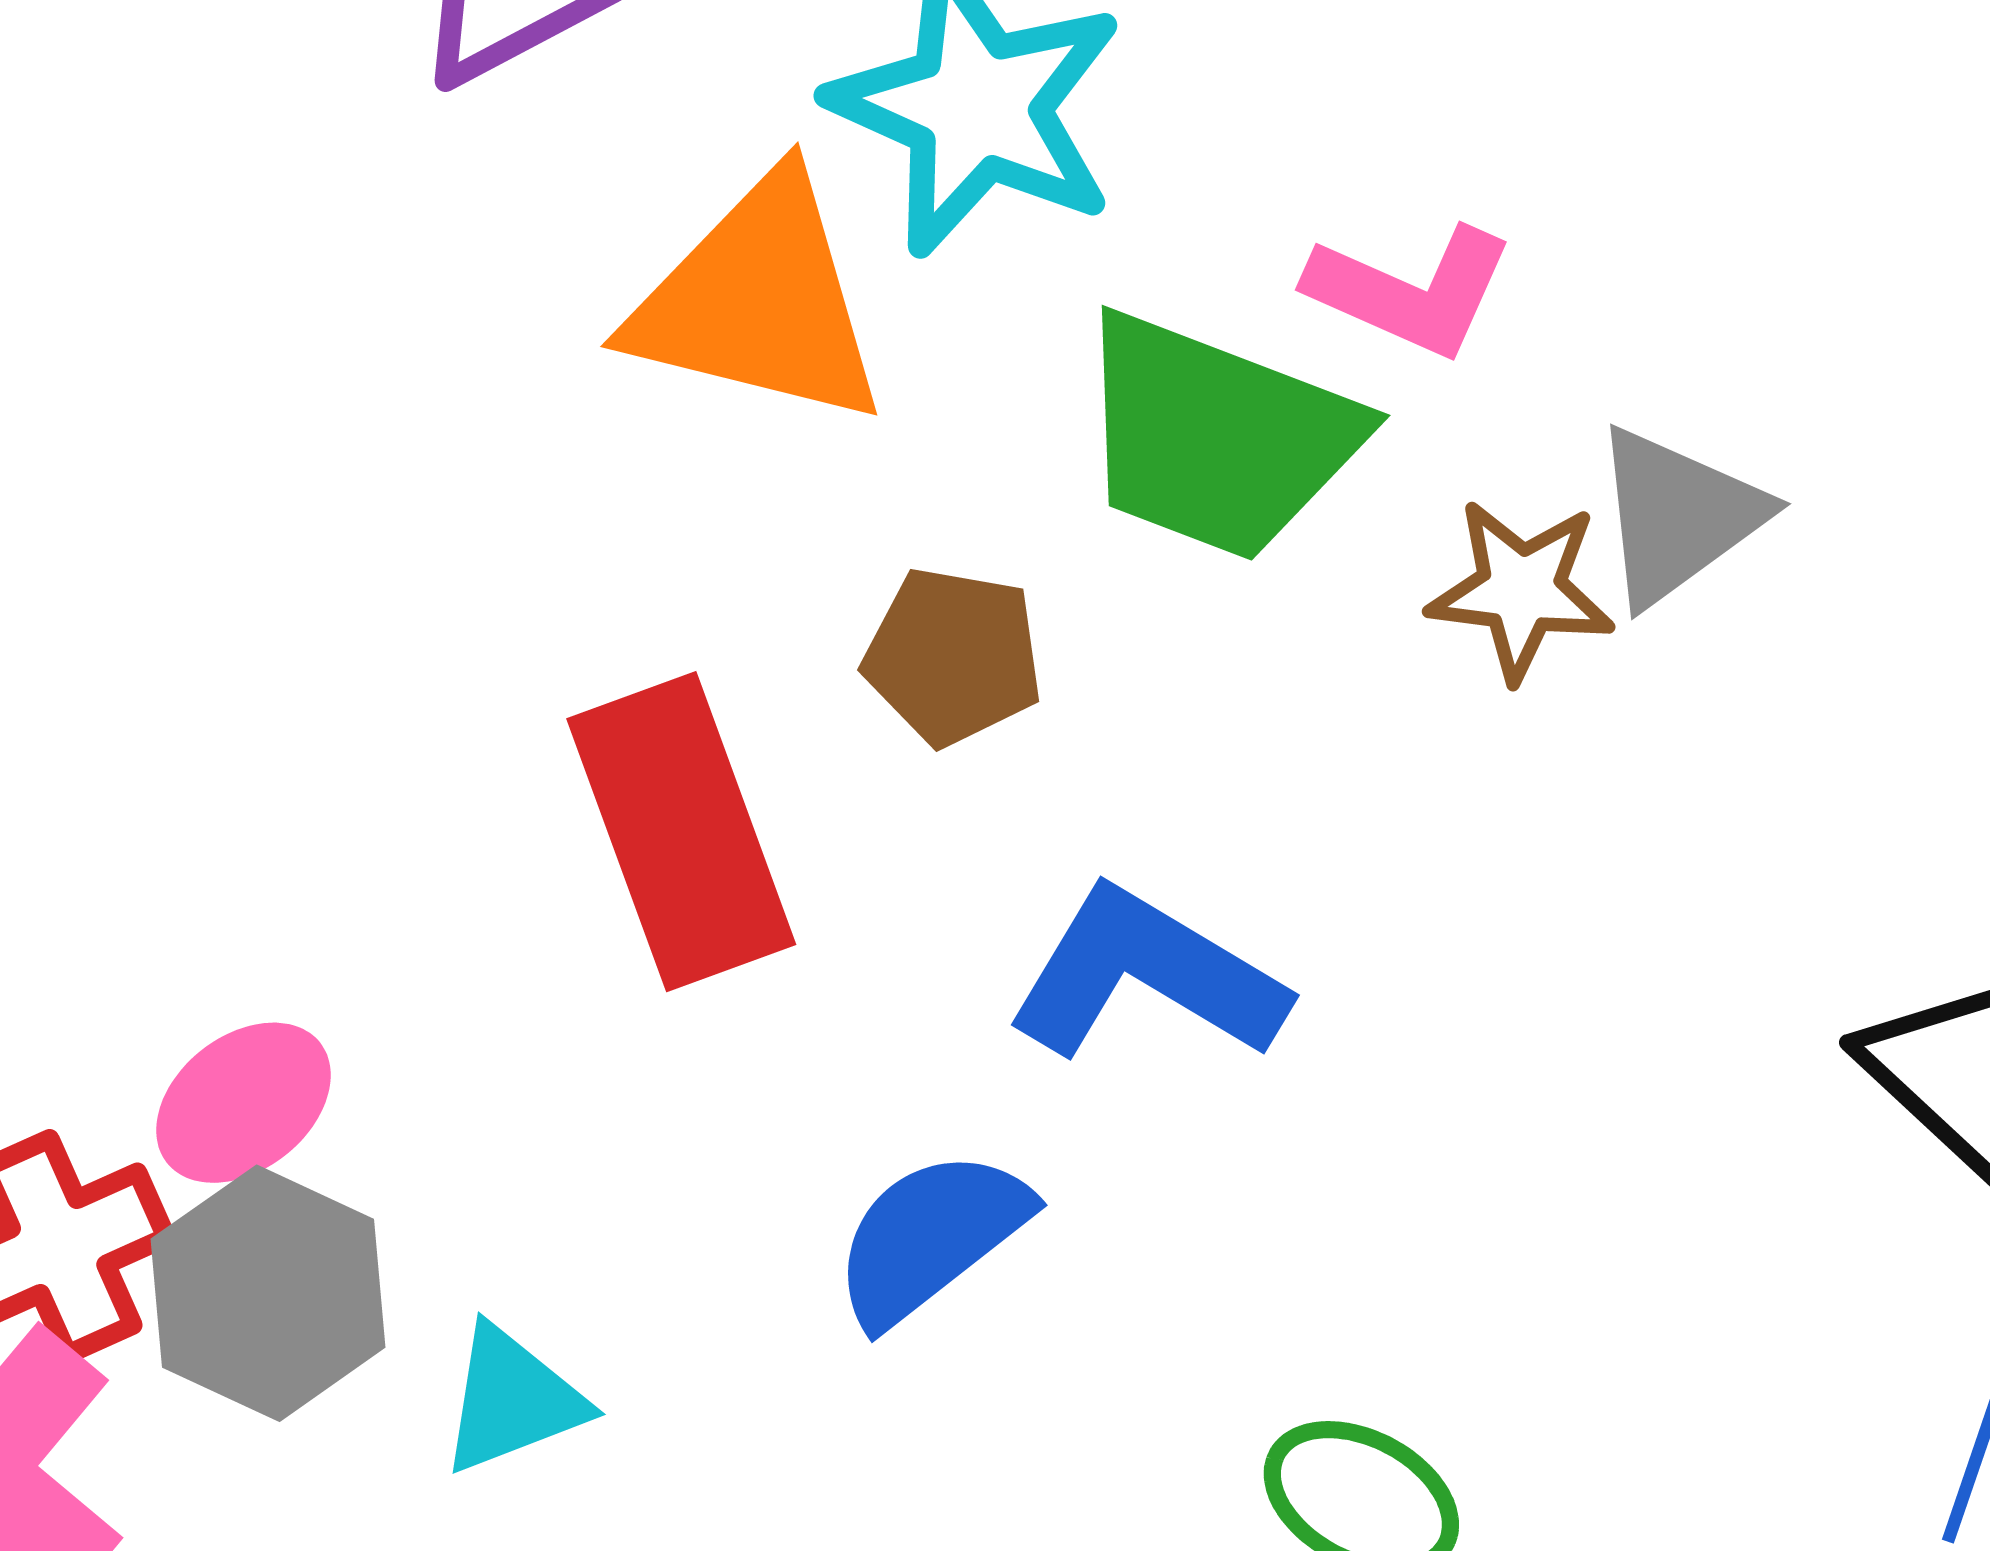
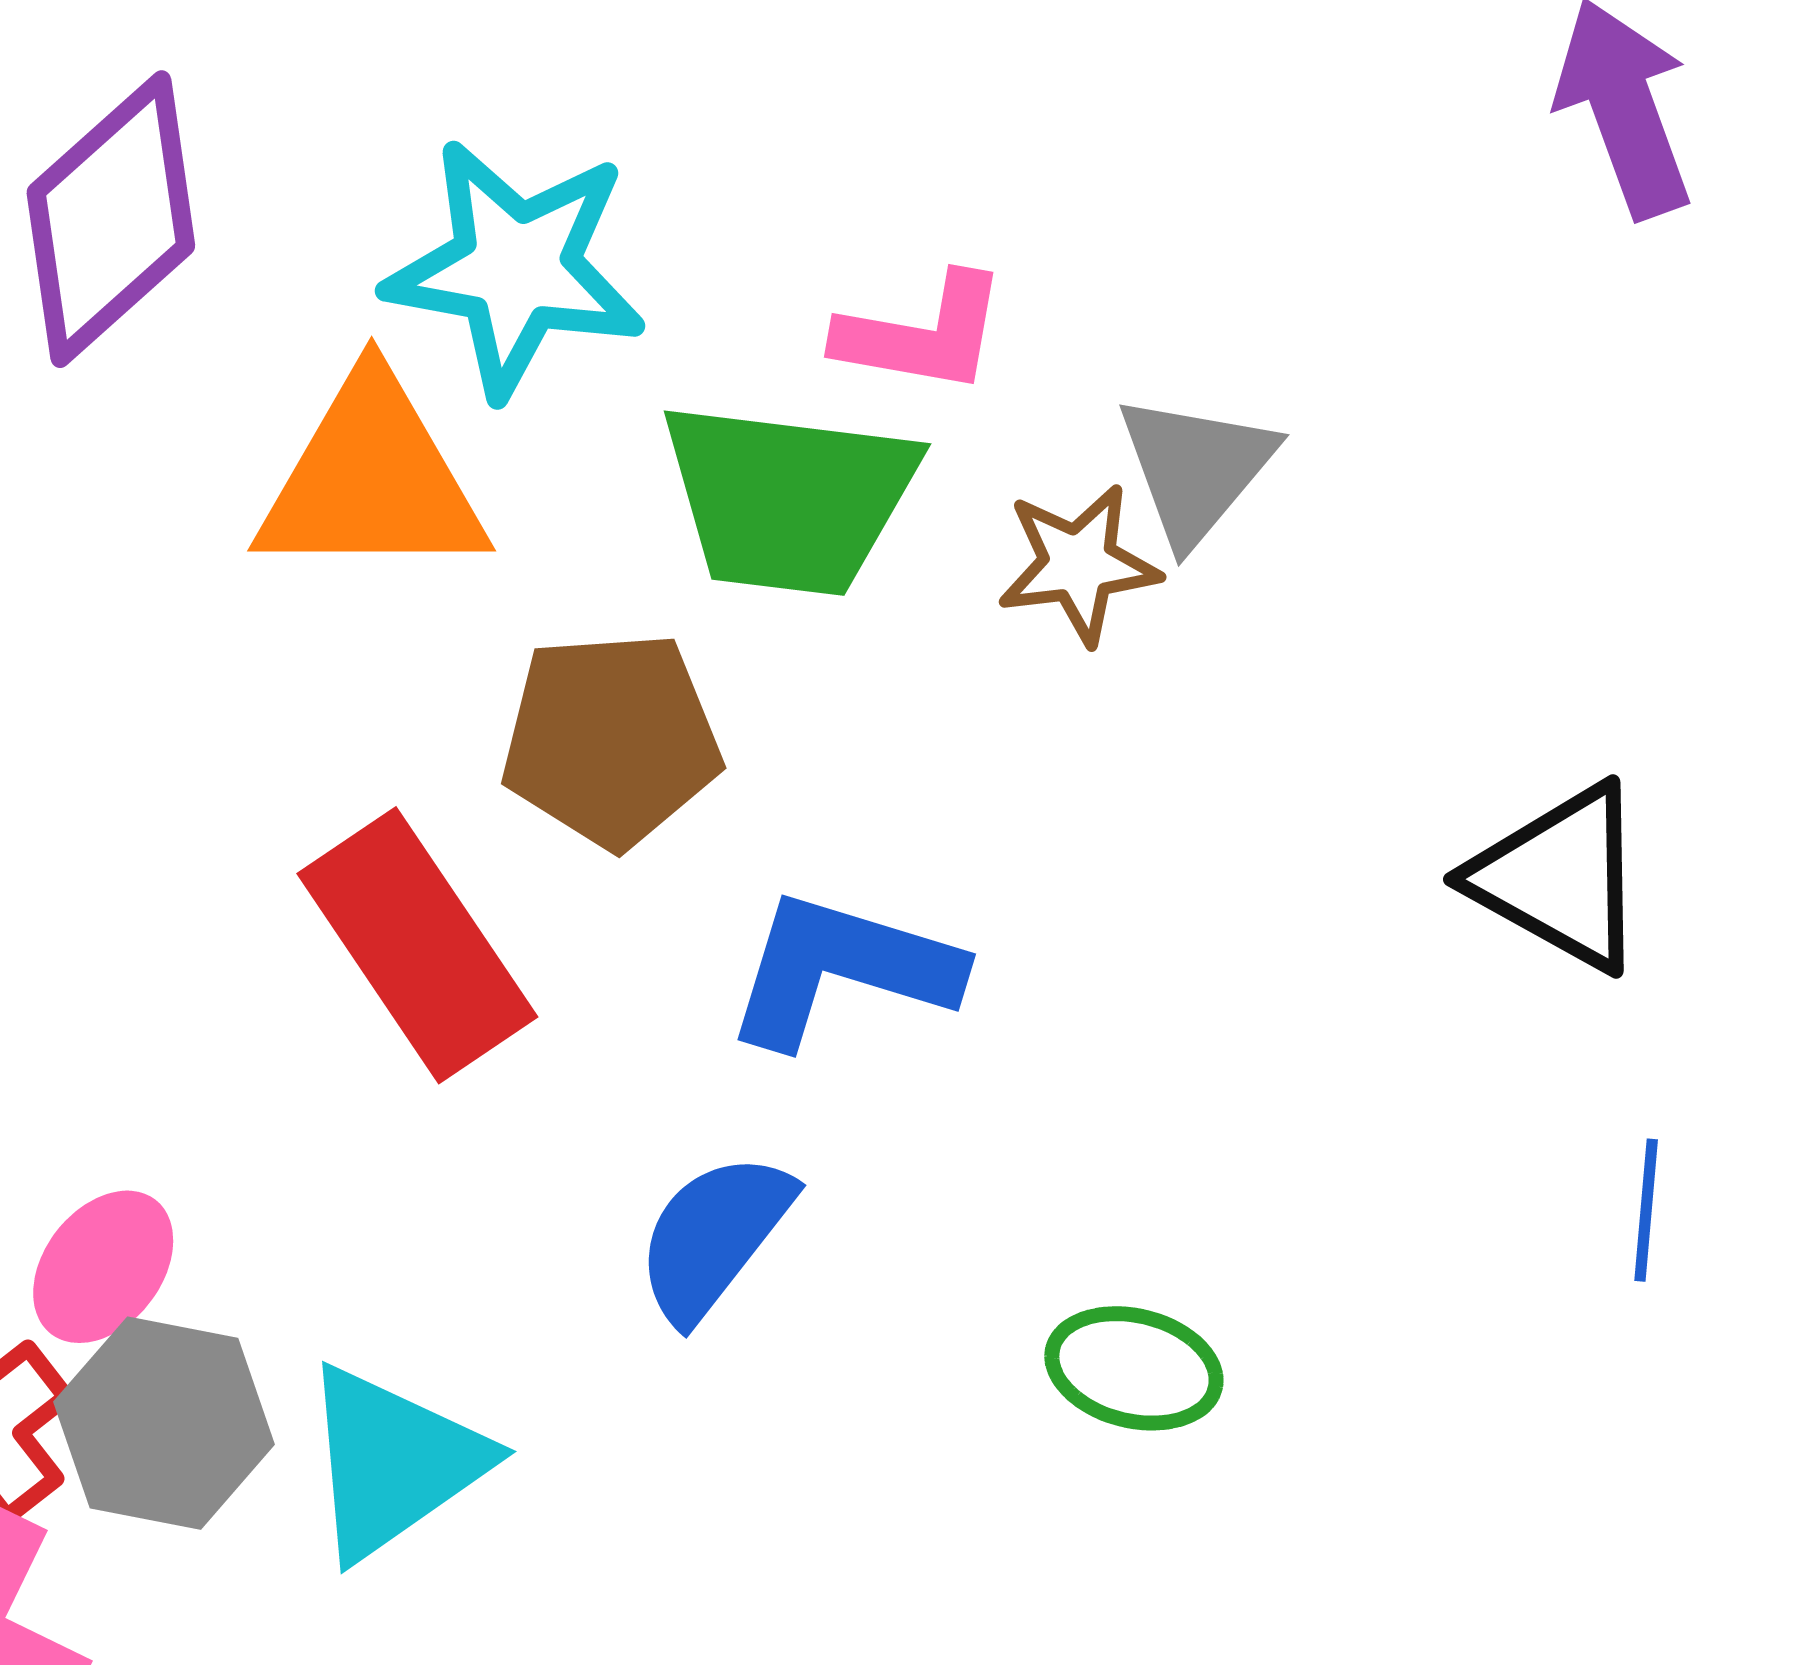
brown pentagon: (953, 656) -> (611, 740), size x1.4
cyan triangle: (512, 1400) -> (393, 1462), size x1.5

